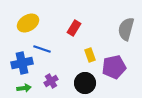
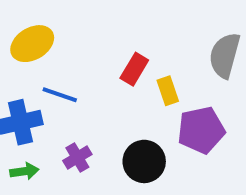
red rectangle: (74, 28) -> (134, 69), moved
yellow rectangle: (90, 55) -> (168, 91), moved

